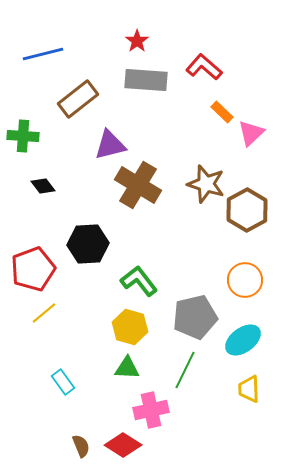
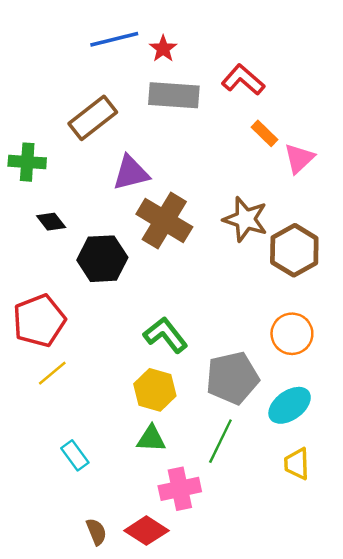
blue line: (43, 54) -> (114, 39), moved
black hexagon: (88, 244) -> (102, 259), moved

